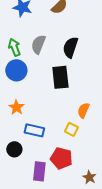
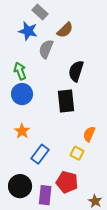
gray semicircle: (38, 44) -> (46, 49), moved
blue rectangle: (34, 130) -> (40, 154), turned -66
black circle: (14, 149) -> (20, 186), moved, size x1.5

